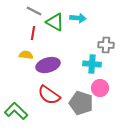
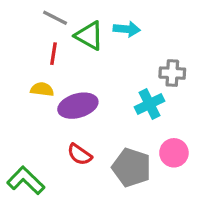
cyan cross: (92, 64) -> (150, 104), turned -30
pink circle: (100, 88) -> (174, 153), moved
red semicircle: (49, 95) -> (80, 154), size x0.7

